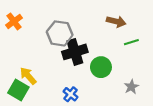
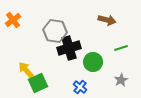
green line: (131, 42) -> (121, 48), moved
green square: (18, 90) -> (38, 83), moved, turned 36
blue cross: (71, 94) -> (80, 87), moved

